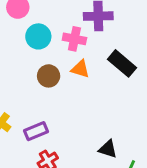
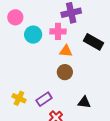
brown circle: (49, 76) -> (65, 72), moved
black triangle: (108, 149) -> (84, 102), moved

